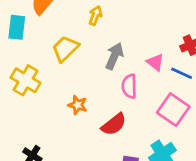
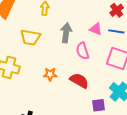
yellow trapezoid: (65, 49) -> (30, 37), turned -110
red semicircle: (114, 124) -> (79, 81), turned -96

